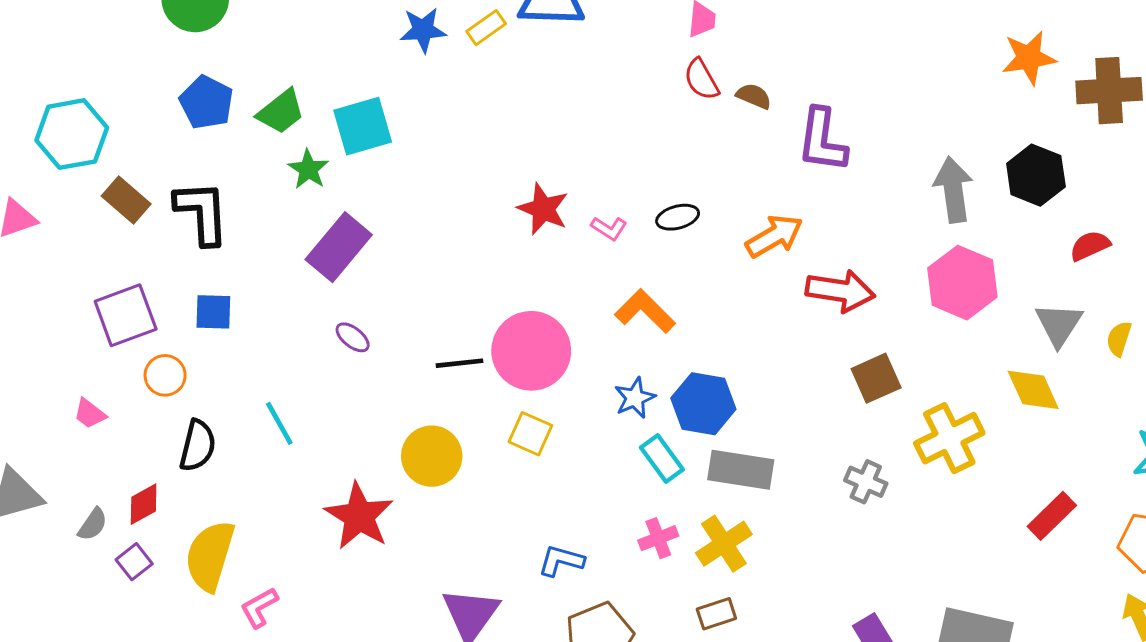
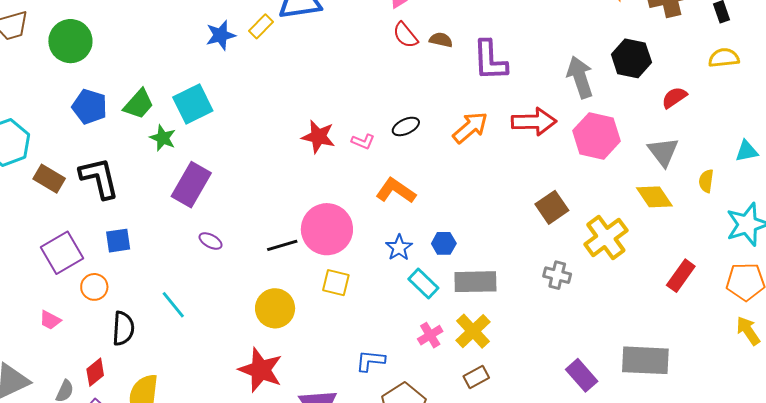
red arrow: (840, 291) -> (534, 122), moved
yellow semicircle: (1119, 339) -> (706, 181), moved
blue hexagon: (703, 404) -> (444, 243), size x0.6
red star: (359, 516) -> (261, 370), moved

